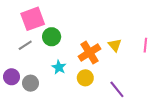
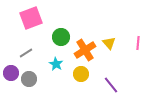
green circle: (52, 37) -> (61, 37), moved
gray line: (25, 45) -> (26, 53), moved

